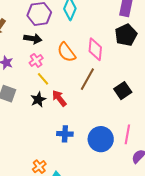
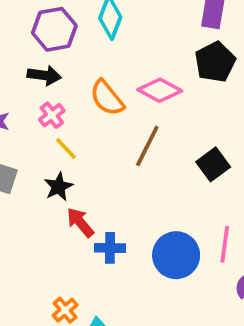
pink diamond: (95, 49) -> (160, 90), turned -65
red arrow: (59, 98) -> (80, 223), moved

